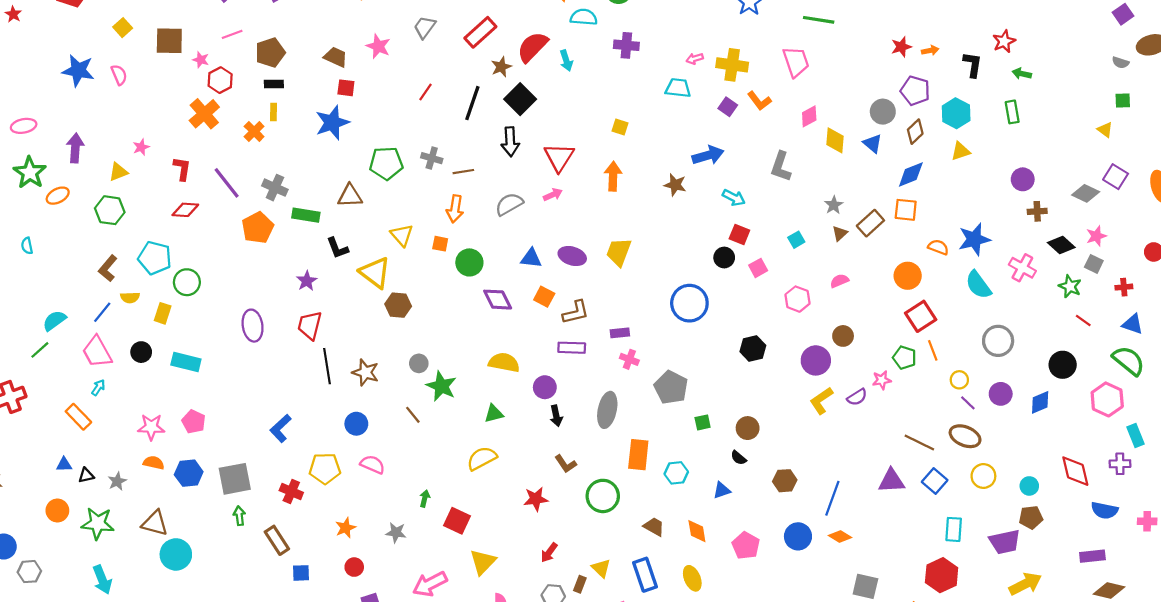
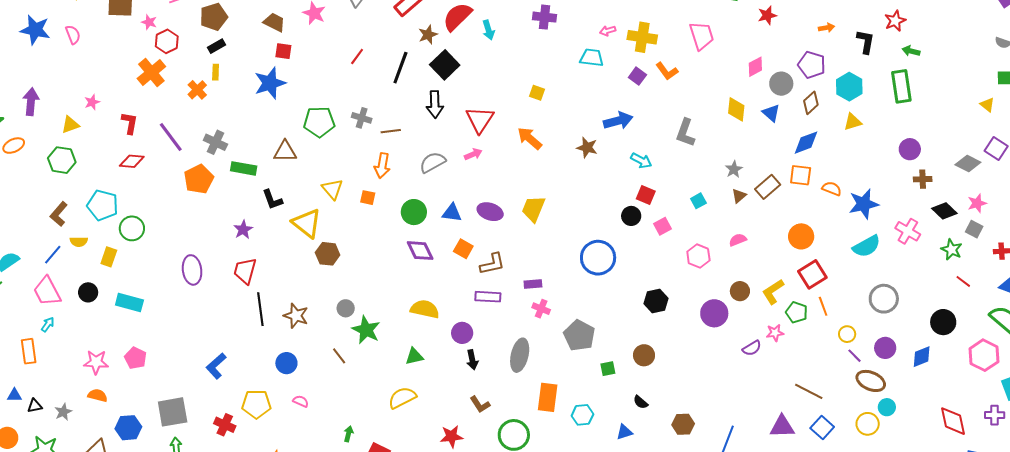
red star: (901, 47) -> (767, 15), moved
black rectangle: (274, 84) -> (216, 46), turned -30
green rectangle: (1012, 112) -> (901, 86), size x1.5
pink diamond: (809, 116) -> (755, 67), moved
orange arrow: (613, 176) -> (530, 138), turned -52
orange semicircle: (938, 247) -> (832, 189), moved
green circle: (469, 262) -> (414, 212), moved
cyan semicircle: (978, 285) -> (867, 246), turned -84
yellow L-shape: (821, 401) -> (773, 292), moved
orange rectangle: (78, 417) -> (29, 351), turned 35
brown circle: (748, 428) -> (644, 355), moved
brown ellipse: (965, 436) -> (871, 381), moved
pink semicircle: (373, 464) -> (301, 401), size x0.7
blue hexagon: (189, 473) -> (128, 428), moved
cyan circle: (1029, 486) -> (887, 407), moved

